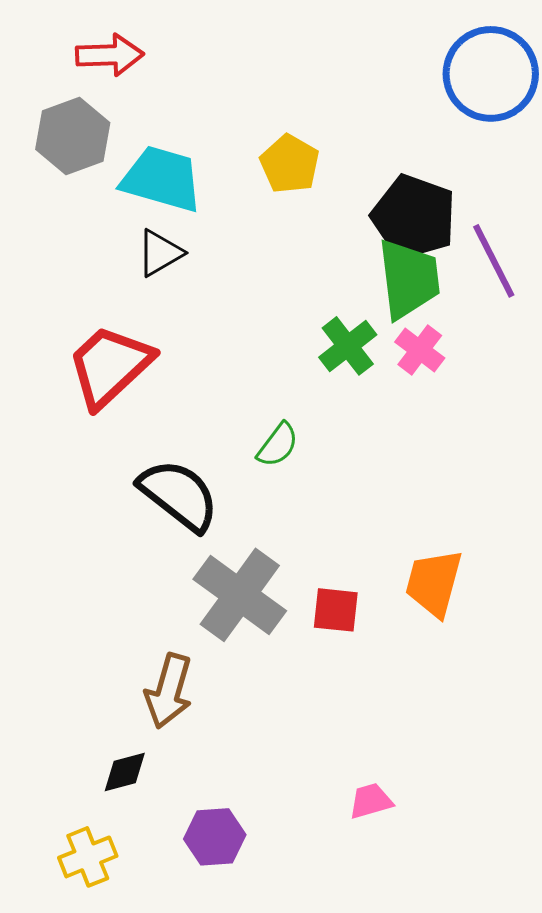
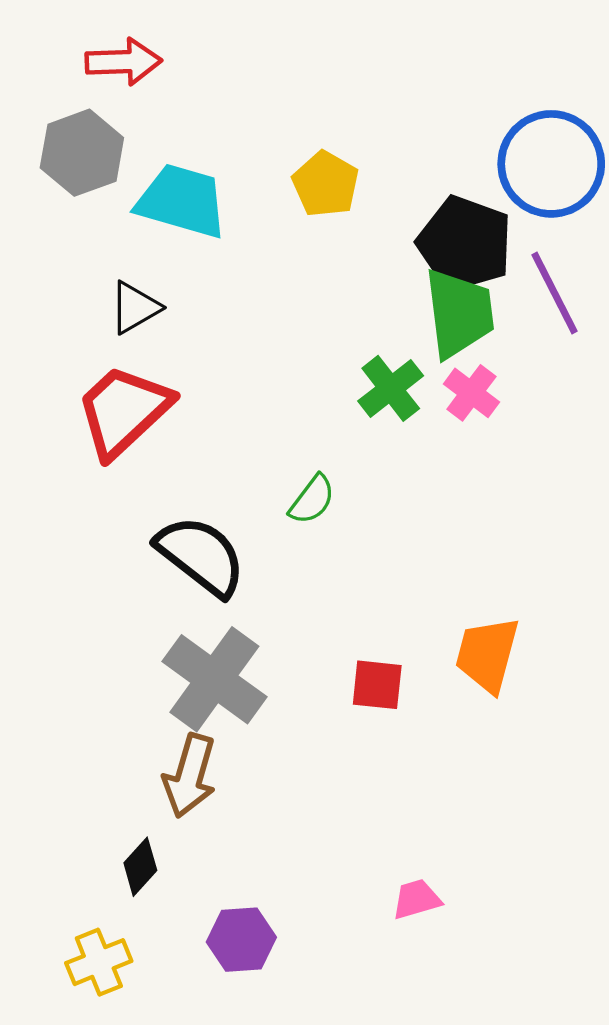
blue circle: (491, 74) -> (551, 164), moved
black triangle: (160, 253) -> (135, 308), moved
gray cross: (240, 595) -> (214, 679), moved
black diamond: (125, 772) -> (140, 867), turned -33

